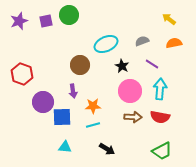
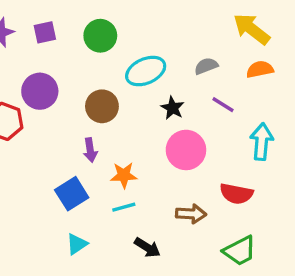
green circle: (69, 15) -> (100, 36), moved
yellow arrow: (169, 19) -> (251, 29), size x1.6
cyan arrow: (160, 89) -> (262, 142), moved
purple circle: (43, 102) -> (40, 91), moved
blue square: (62, 117) -> (72, 194), turned -30
brown arrow: (133, 117) -> (191, 214), moved
cyan triangle: (65, 147) -> (77, 244), turned -40

